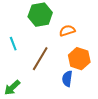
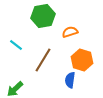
cyan line: (13, 44) -> (16, 45), turned -32

